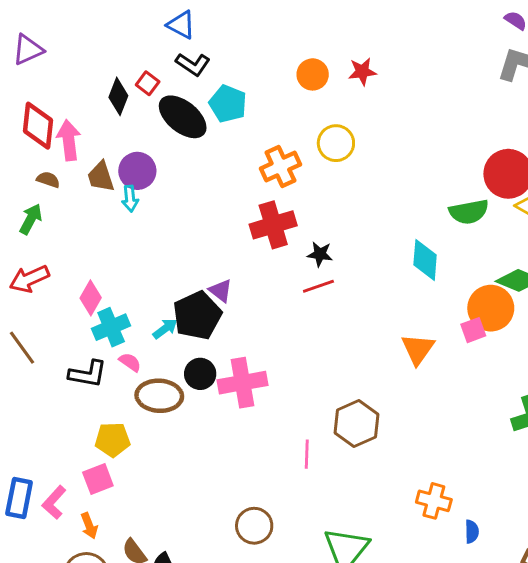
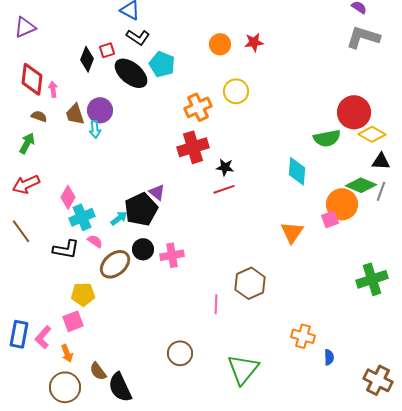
red square: (148, 83) -> (107, 50), turned 35
pink arrow: (69, 140) -> (53, 89), size x0.6
pink cross: (243, 383) -> (172, 255), size x0.7
brown ellipse: (159, 396) -> (115, 264), turned -44

